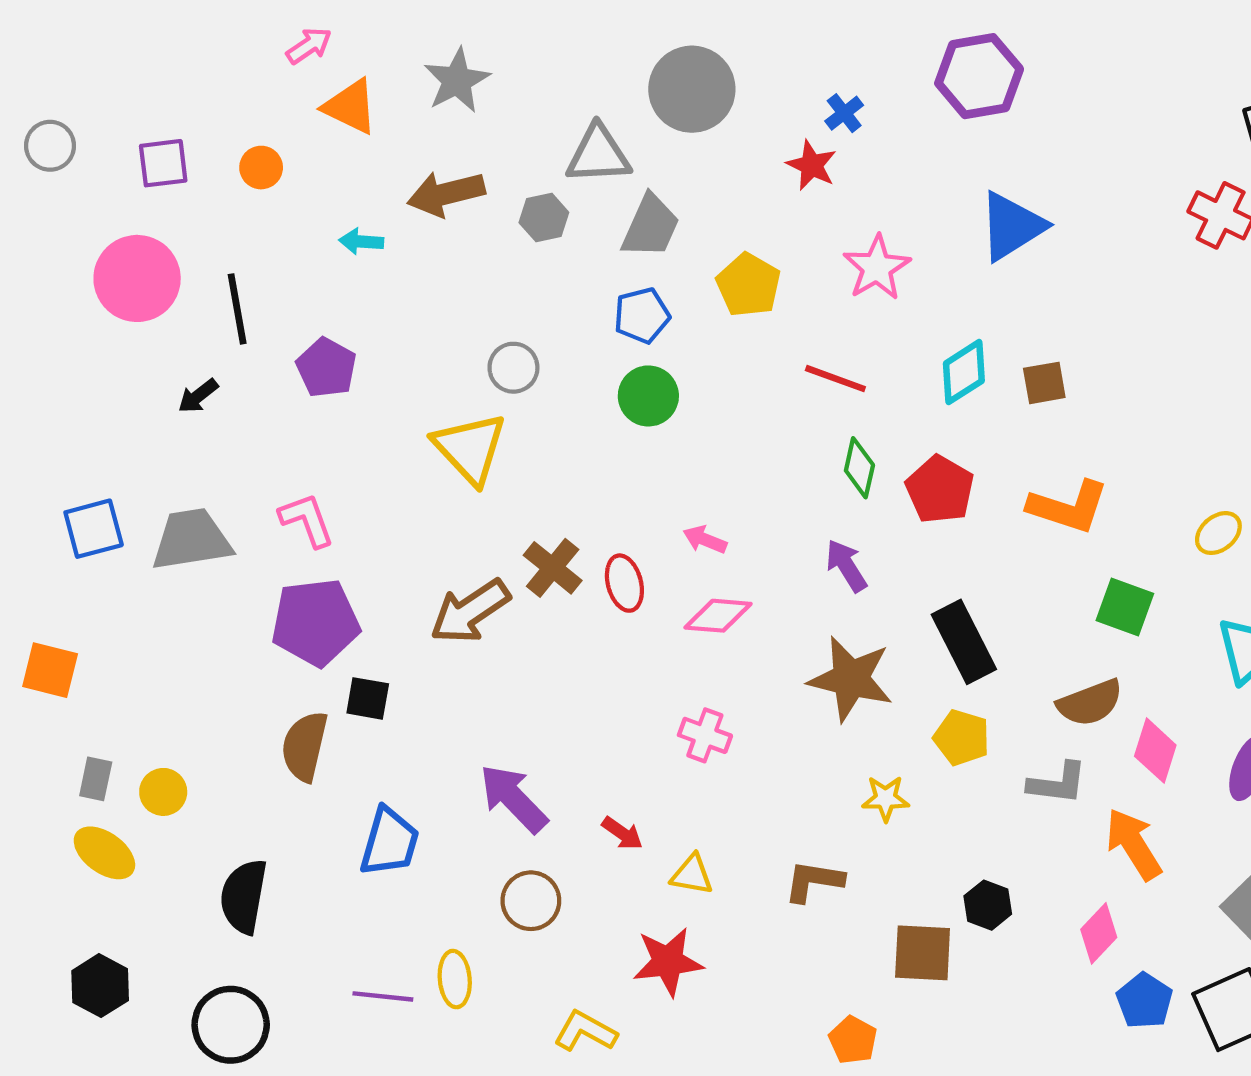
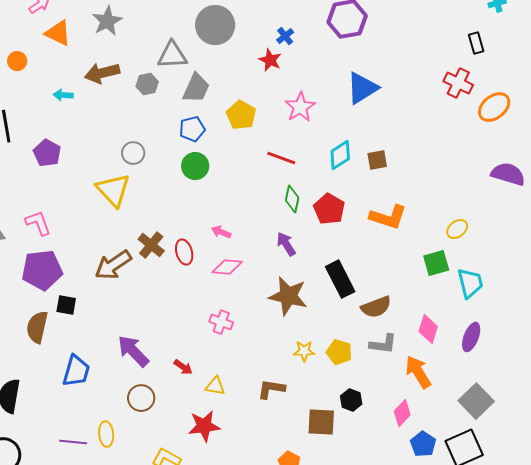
green square: (1125, 607) -> (436, 263), moved, turned -36
brown semicircle: (1090, 703) -> (376, 307), moved
yellow pentagon: (962, 738) -> (339, 352), moved

